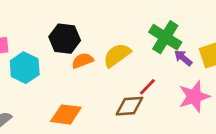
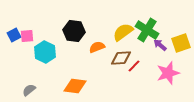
yellow semicircle: (117, 55) -> (123, 32), moved
orange semicircle: (83, 61) -> (97, 47), moved
brown diamond: (129, 106) -> (121, 58), moved

